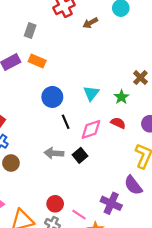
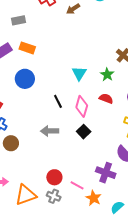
gray rectangle: (30, 30) -> (19, 20), turned 64
blue circle: (52, 97) -> (25, 79), moved
pink diamond: (91, 129) -> (82, 106), turned -50
black square: (80, 155) -> (84, 132), moved

